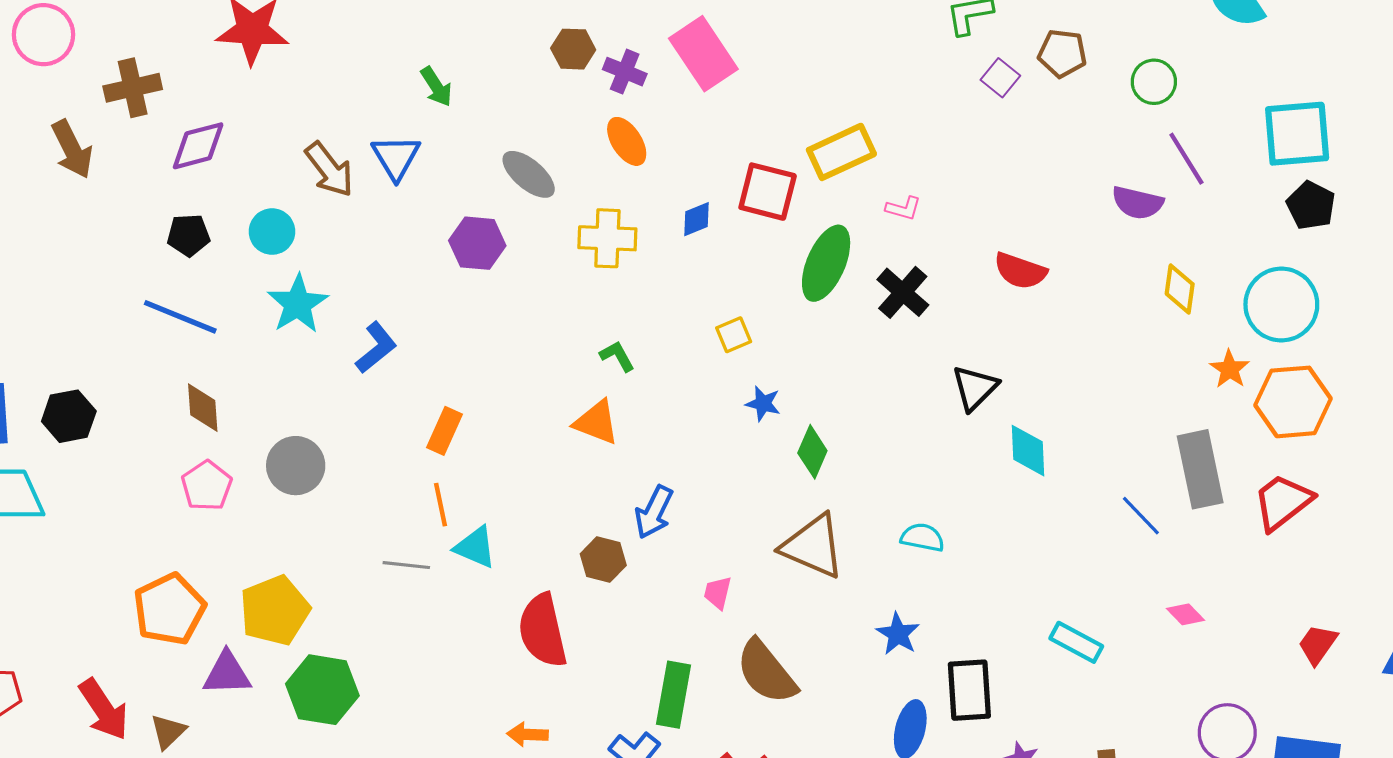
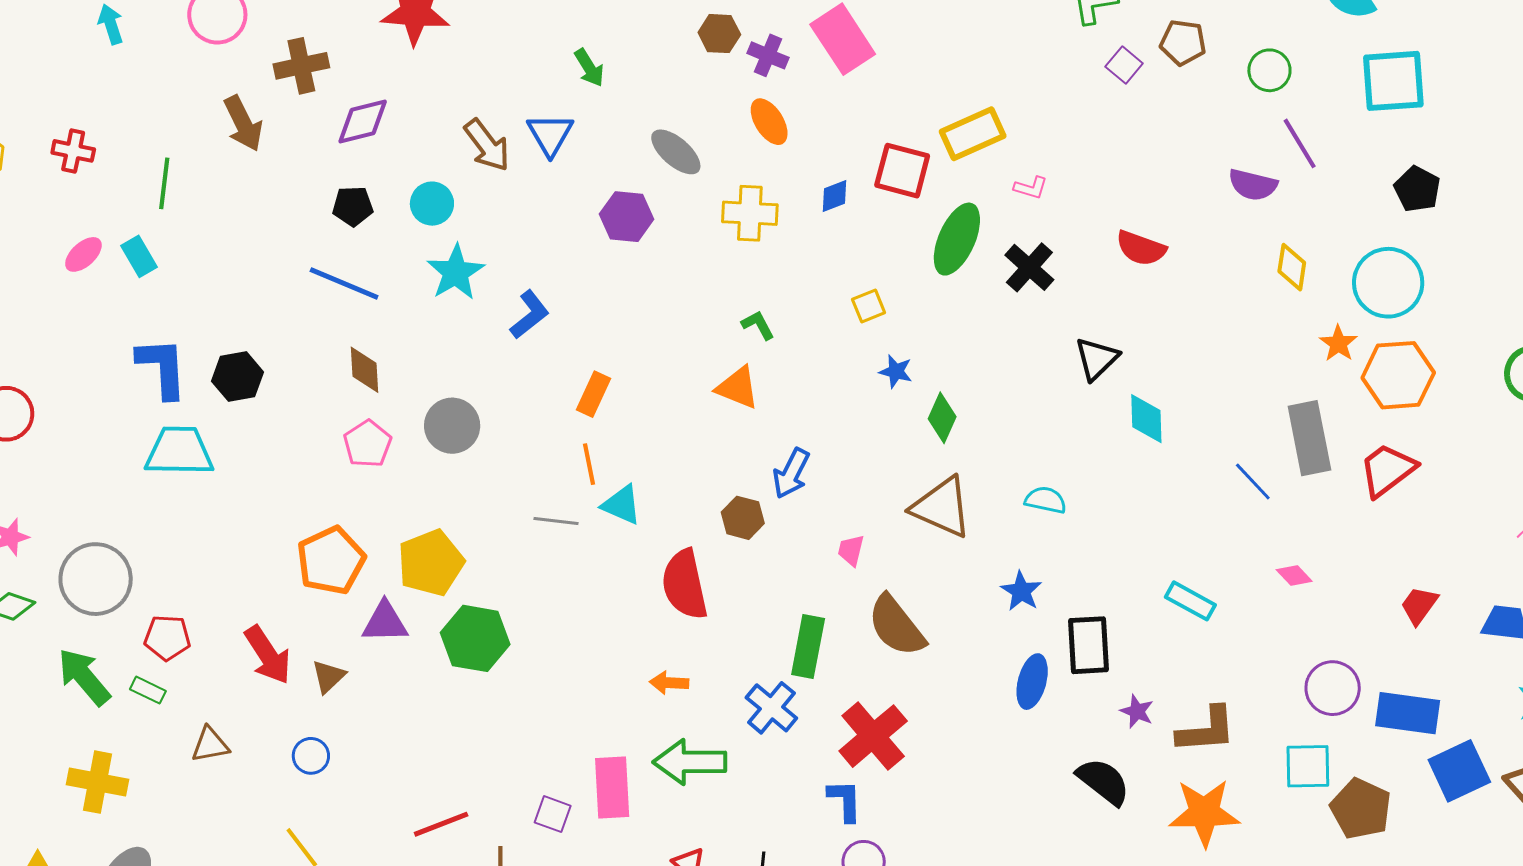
cyan square: (1297, 134) -> (1393, 81), moved

